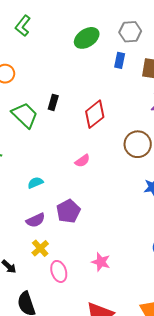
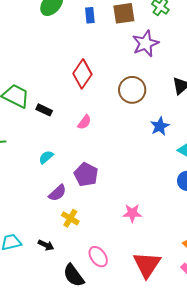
black rectangle: (53, 102) -> (44, 110), moved, turned -63
pink ellipse: (59, 271) -> (98, 257), moved

